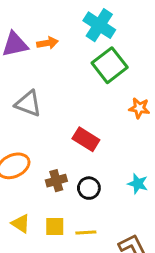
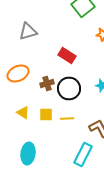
gray triangle: (28, 104) -> (28, 32), turned -36
black circle: (89, 188) -> (69, 88), size x1.5

